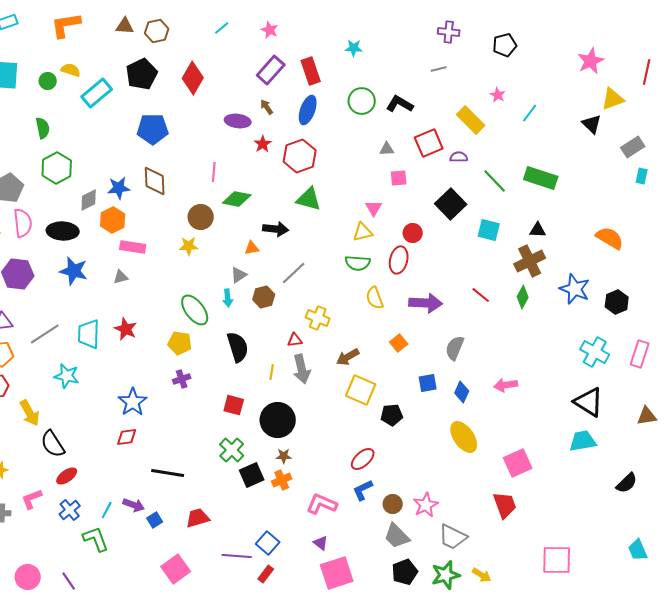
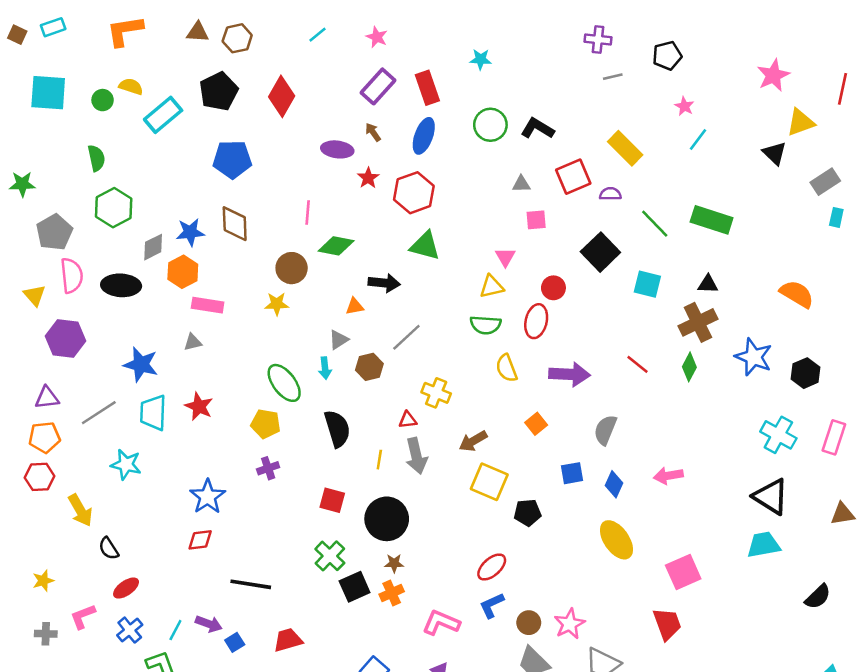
gray line: (439, 69) -> (613, 77), moved
pink star: (498, 95) -> (684, 106), moved
blue star: (74, 271) -> (141, 364), moved
black semicircle: (53, 444) -> (109, 549), size x0.7

